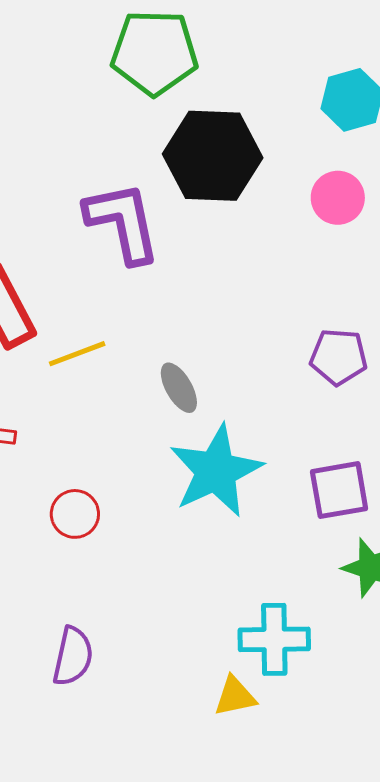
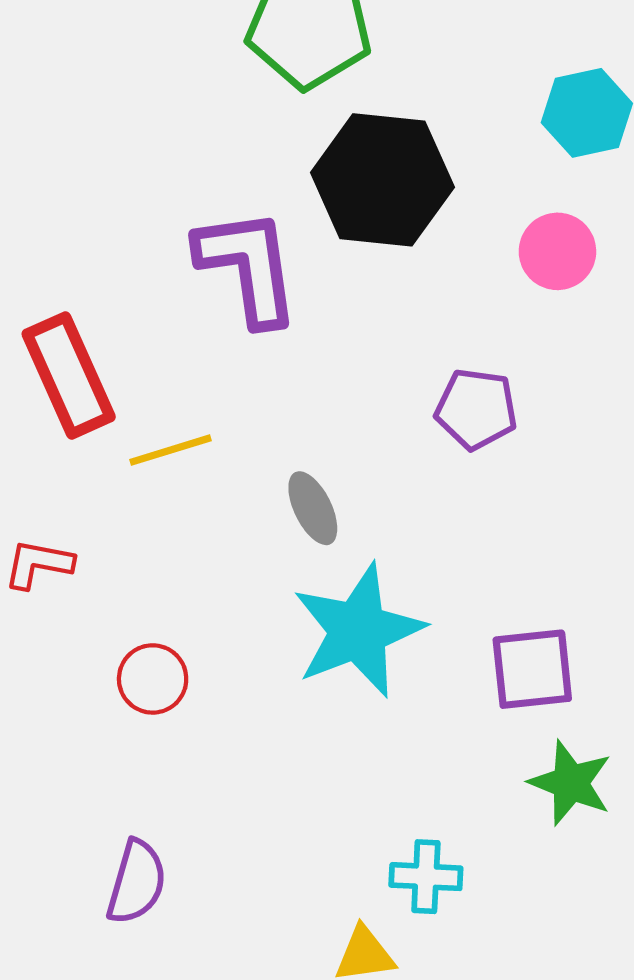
purple pentagon: (339, 357) -> (476, 409), moved
cyan cross: (274, 639) -> (426, 877), size x0.7

